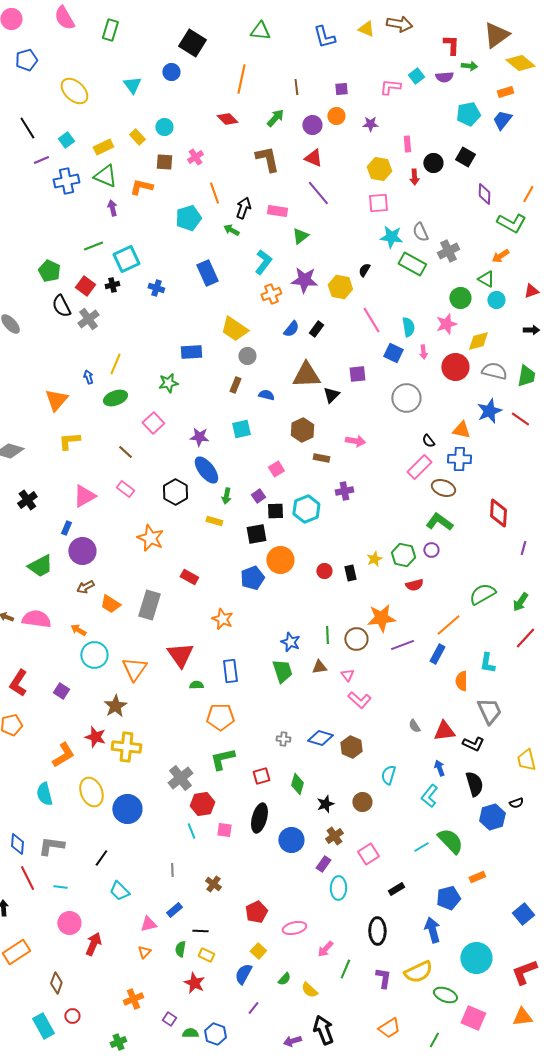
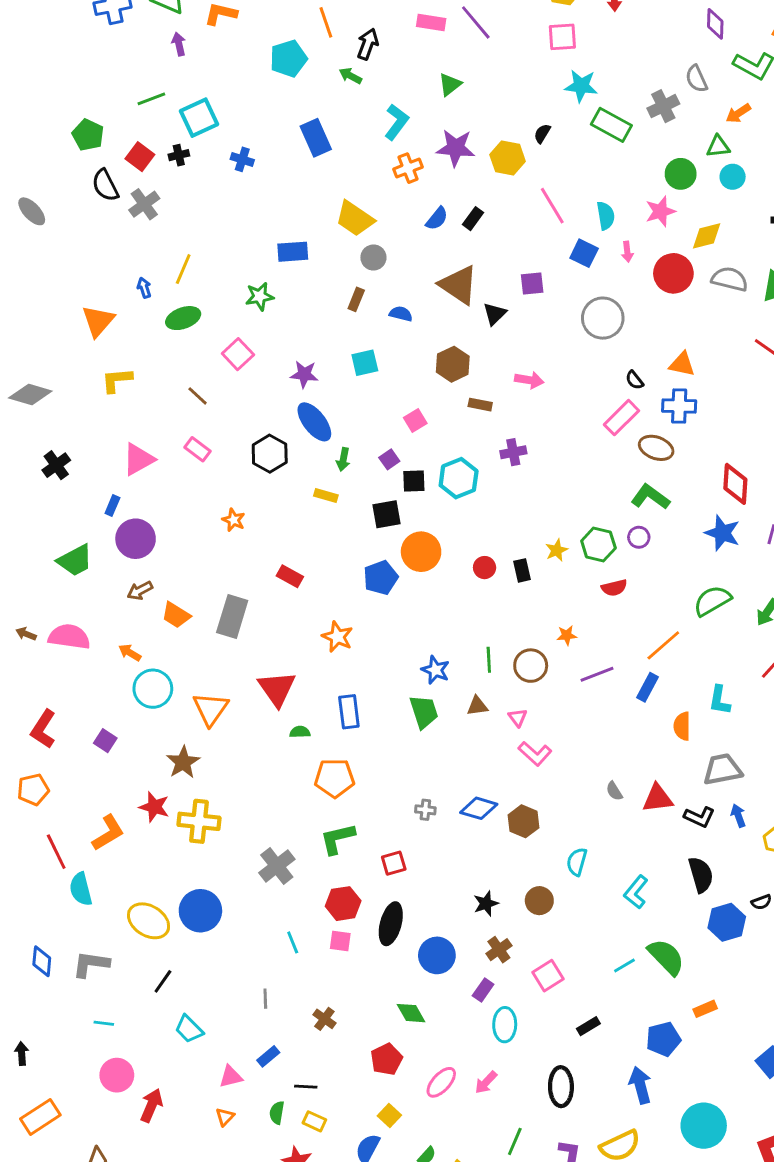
pink rectangle: (277, 211) -> (431, 22), moved
gray semicircle: (420, 232) -> (696, 79), moved
green triangle: (486, 279) -> (718, 146), turned -36
brown triangle: (306, 375) -> (459, 285), turned 36
blue star: (489, 411) -> (722, 533), moved, turned -30
orange star: (150, 538) -> (234, 520), size x0.6
orange star: (381, 618) -> (567, 635), size x0.5
gray trapezoid: (489, 711) -> (722, 769), turned -76
blue arrow: (439, 768) -> (738, 816), moved
green diamond: (297, 784) -> (411, 1013), moved, turned -45
yellow ellipse: (91, 792) -> (149, 921), moved, turned -36
red hexagon: (202, 804) -> (343, 904), moved
red line: (27, 878) -> (56, 852), moved
pink ellipse: (294, 928) -> (441, 1082), turned -35
pink arrow: (325, 949) -> (486, 1082), moved

